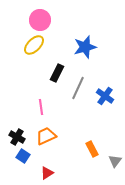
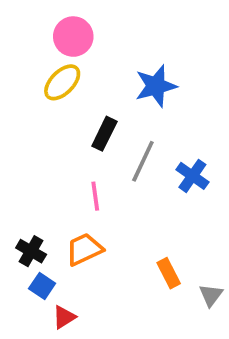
pink line: (41, 107) -> (95, 196), moved
red triangle: (47, 173) -> (64, 317), moved

